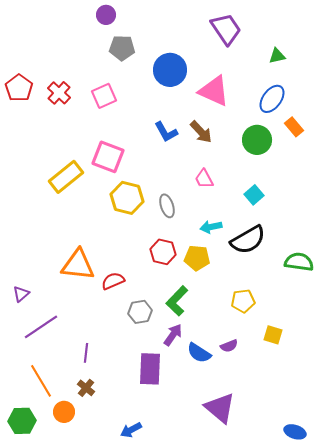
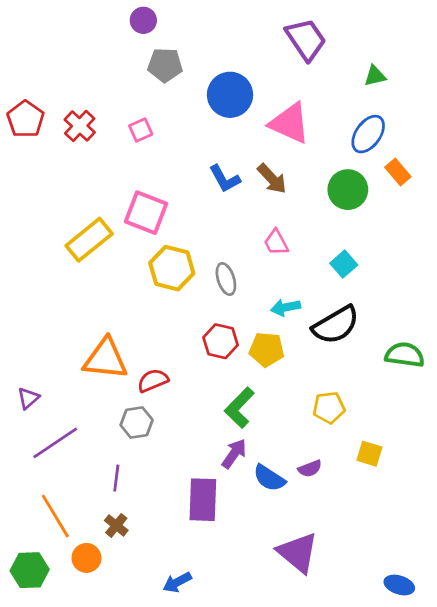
pink square: (104, 96) -> (141, 130), size x0.7
gray hexagon: (140, 312) -> (137, 423), moved

